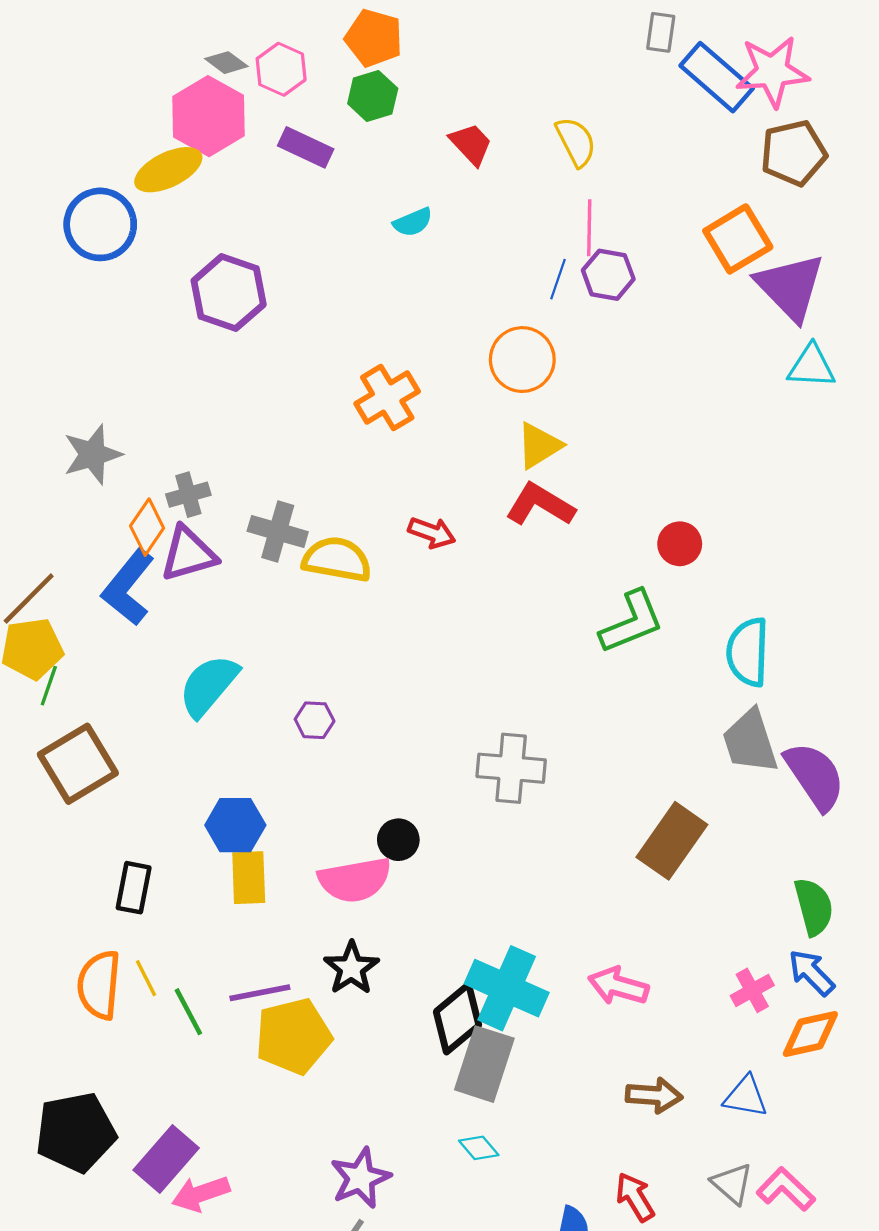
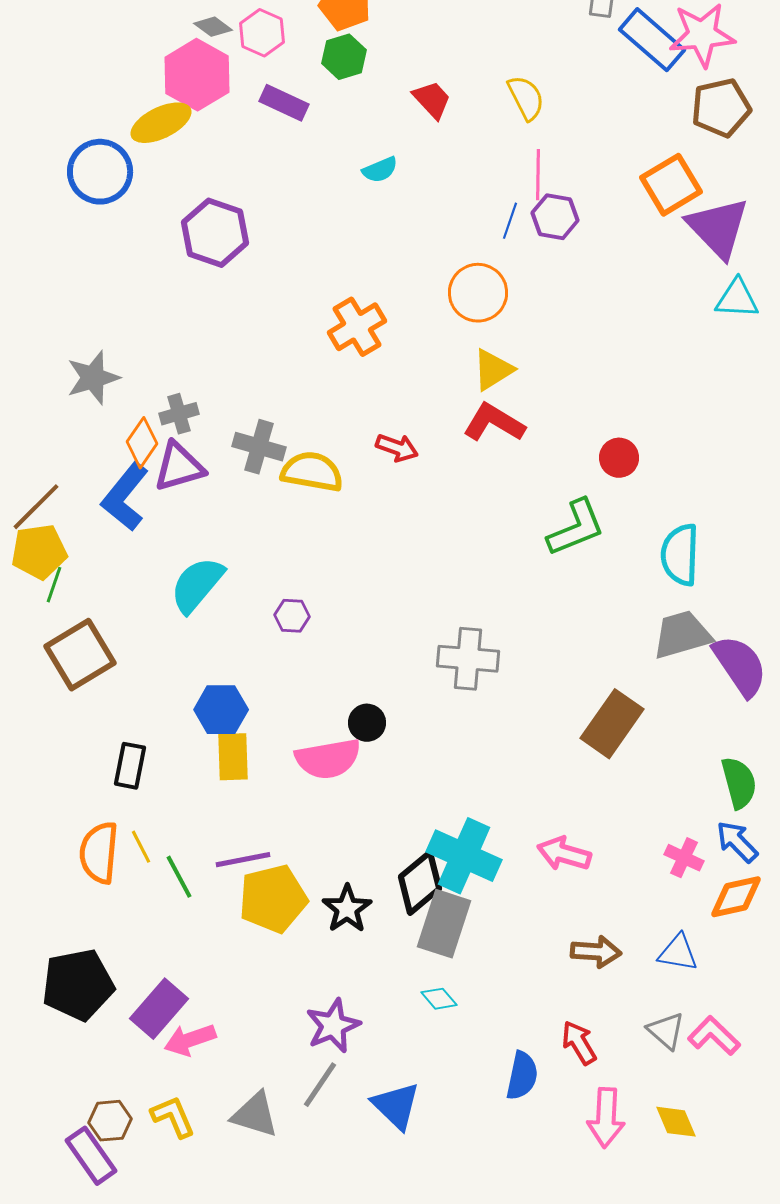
gray trapezoid: (750, 741) -> (682, 635), turned 92
black star: (351, 968) -> (347, 909), moved
pink cross: (752, 990) -> (684, 858), turned -36

